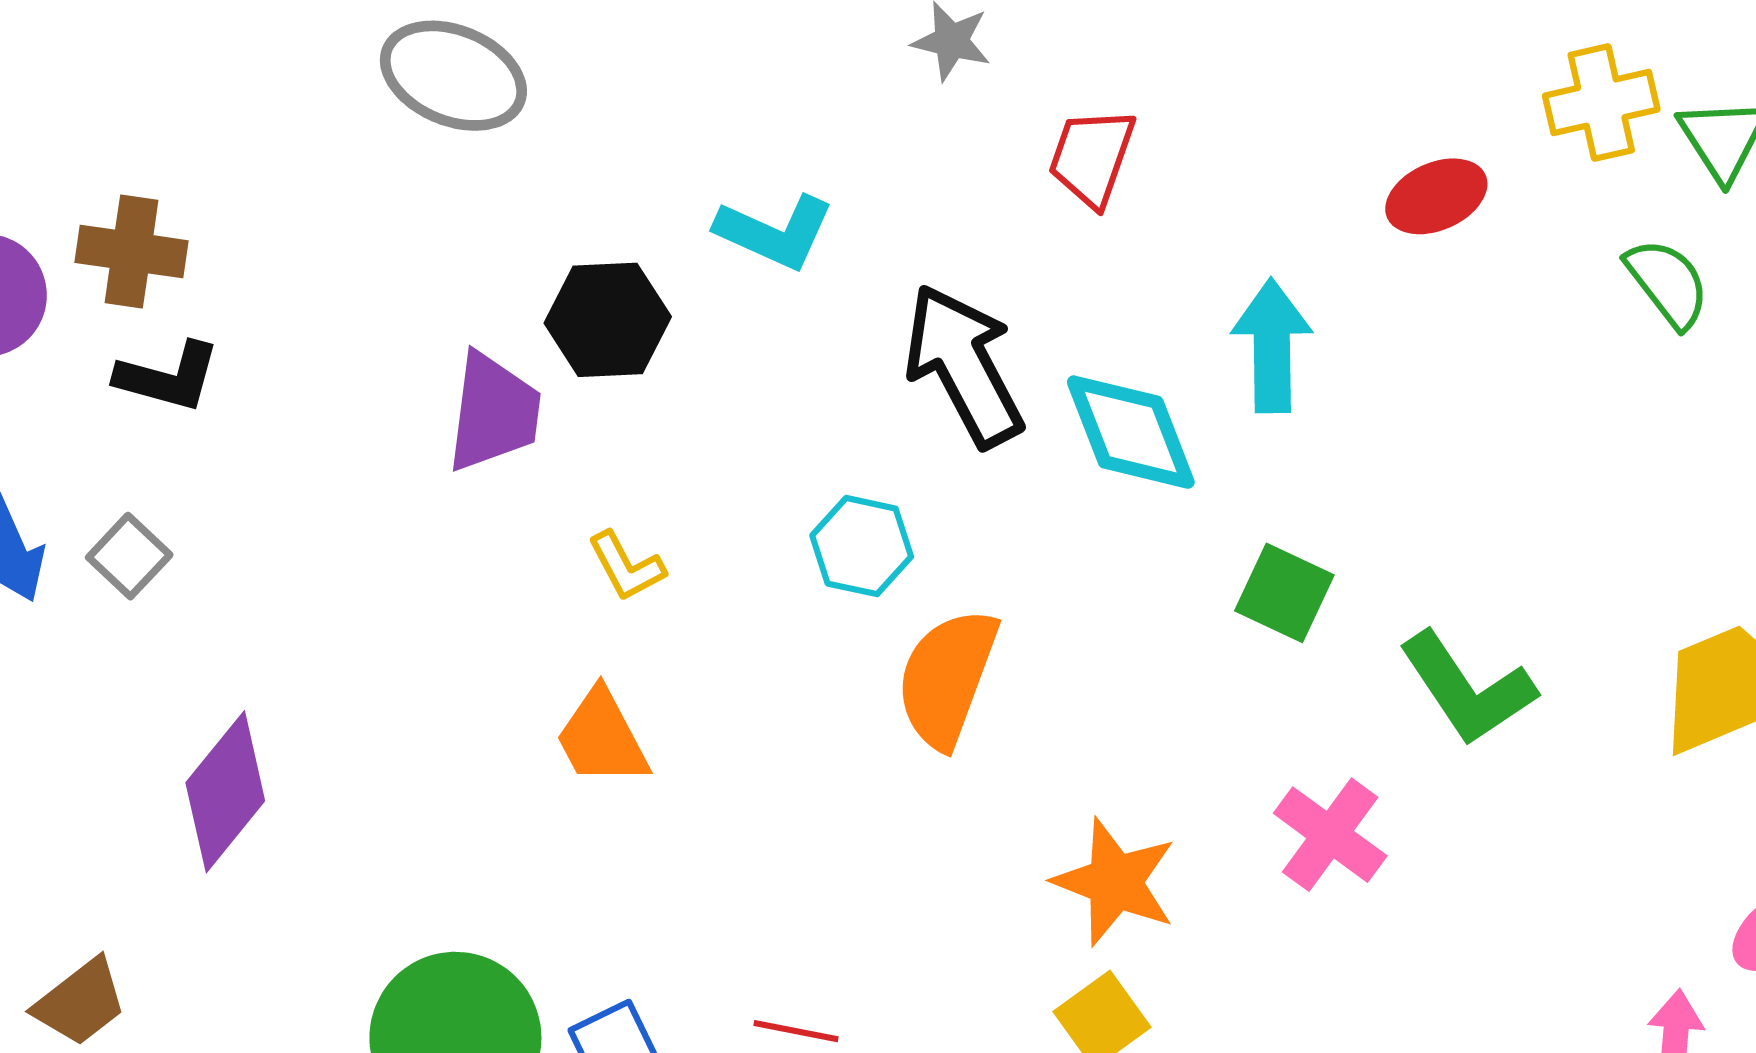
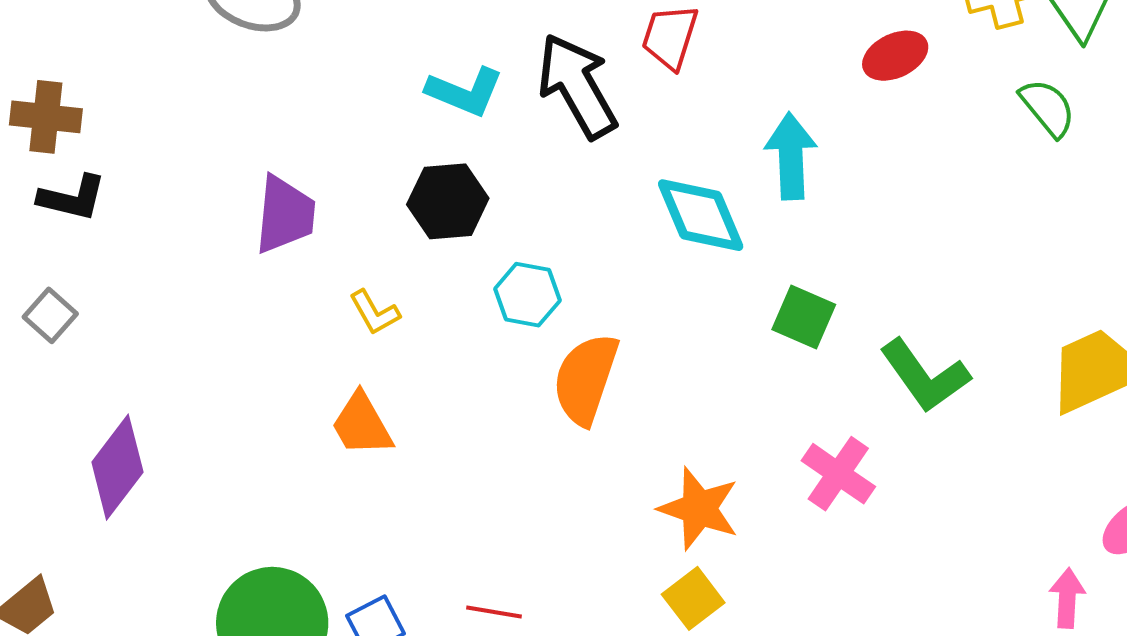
black hexagon: (608, 320) -> (448, 201), moved
black arrow: (964, 365) -> (577, 86), moved

